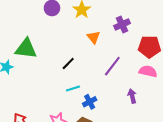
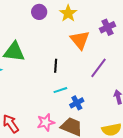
orange triangle: (93, 37) -> (80, 40), size x1.5
black line: (68, 63) -> (56, 66), turned -40

